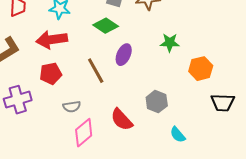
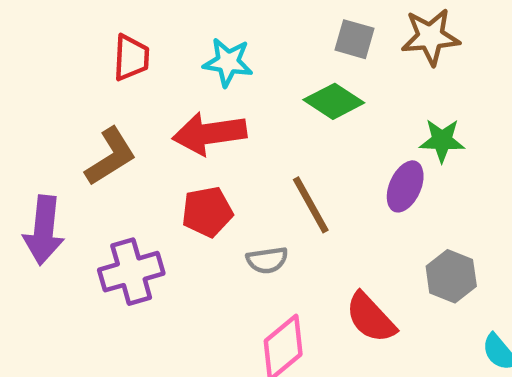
green star: (170, 43) -> (442, 140), moved
purple ellipse: (124, 55) -> (405, 186), moved
gray semicircle: (72, 107) -> (267, 260), moved

